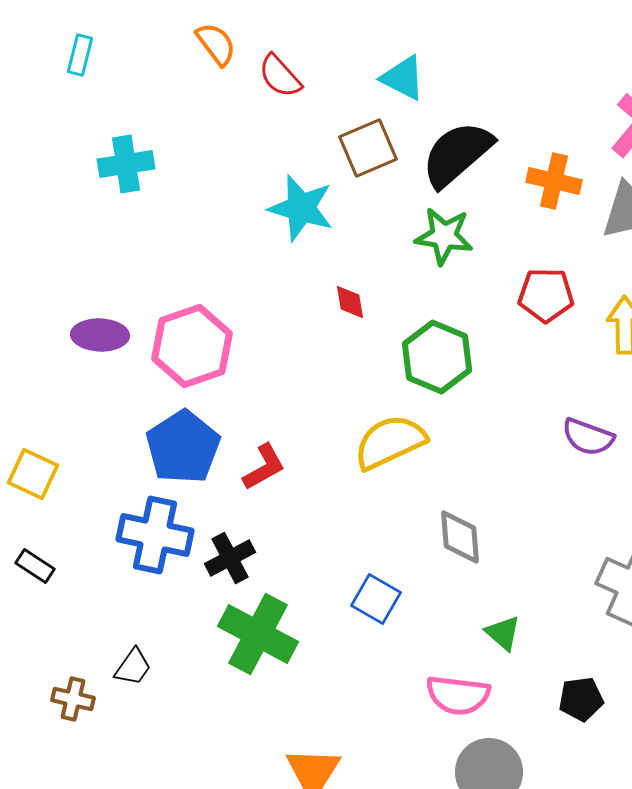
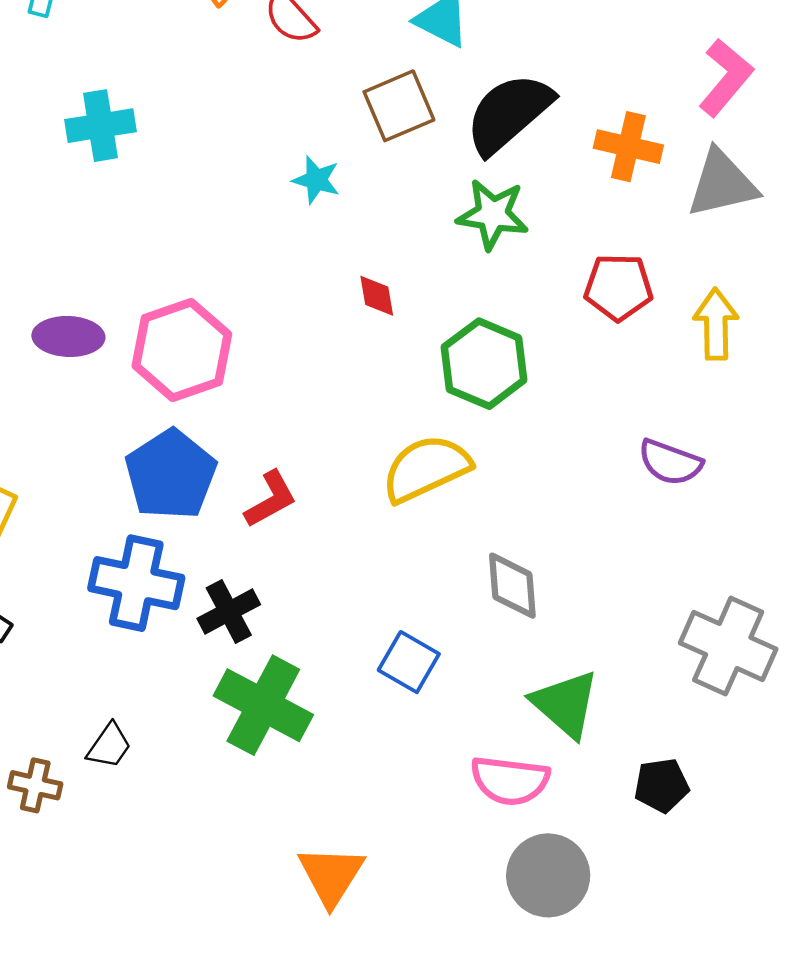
cyan star: (301, 208) -> (316, 180), size x0.6
green triangle: (503, 633) -> (565, 704), size x1.6

